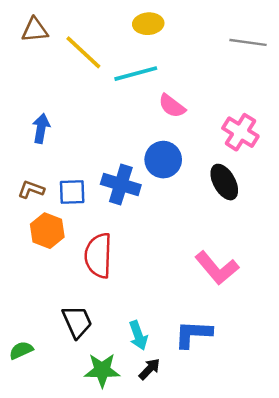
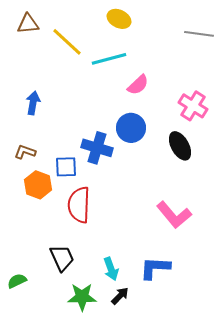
yellow ellipse: (148, 24) -> (119, 19), turned 30
pink semicircle: (172, 106) -> (138, 85), turned -80
blue square: (72, 192) -> (66, 167), moved

